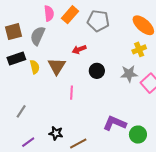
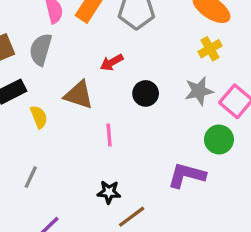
brown triangle: (57, 66) -> (79, 95), turned -36
yellow semicircle: (35, 67) -> (39, 117), moved
black star: (56, 133) -> (109, 192), moved
green circle: (138, 135) -> (219, 140), moved

